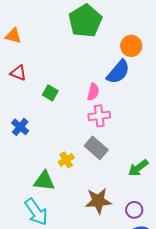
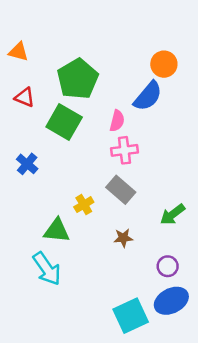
green pentagon: (85, 21) -> (78, 79), moved
green square: (50, 93) -> (64, 122), size x1.8
brown star: (98, 201) -> (123, 238), moved, size x0.6

